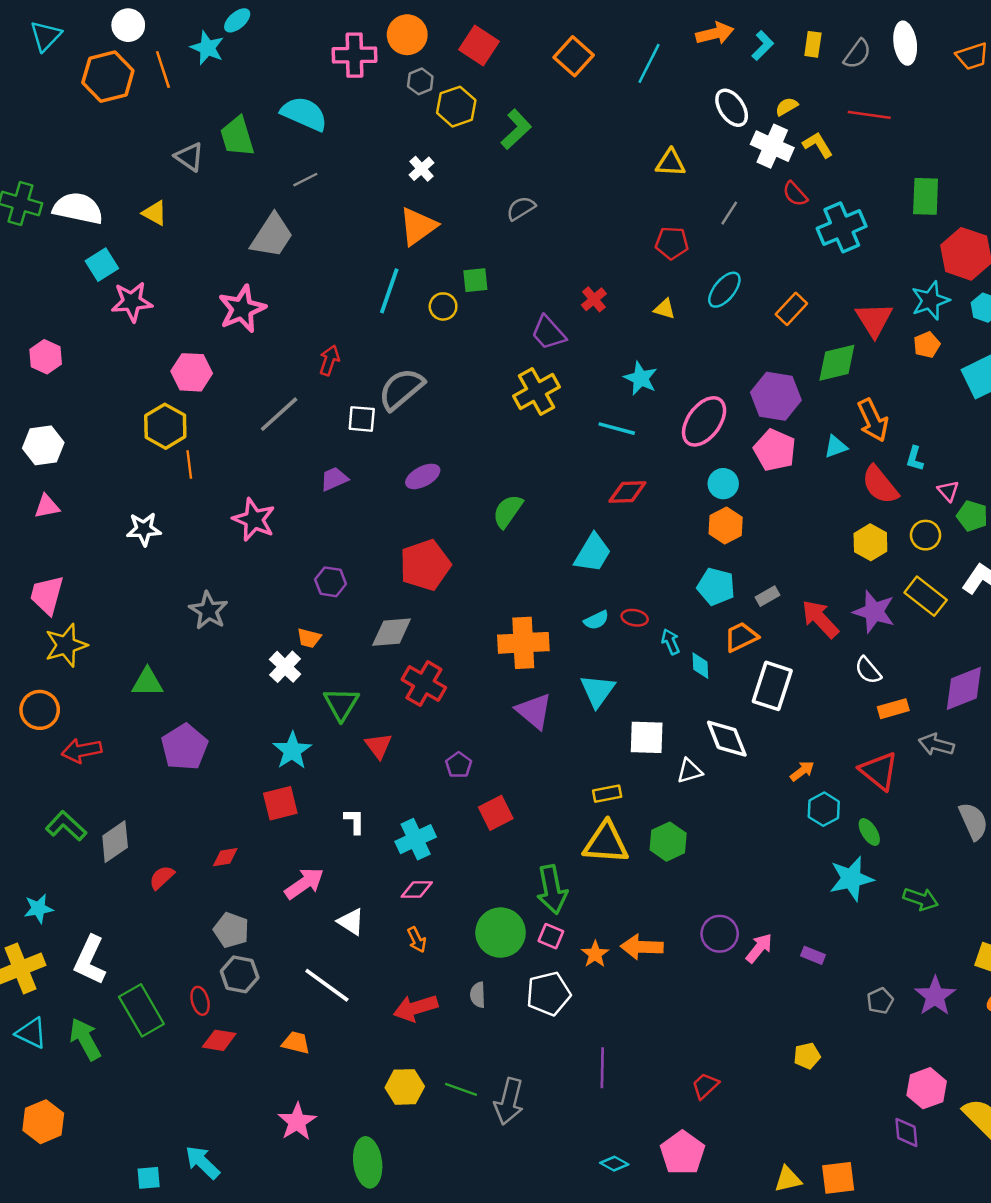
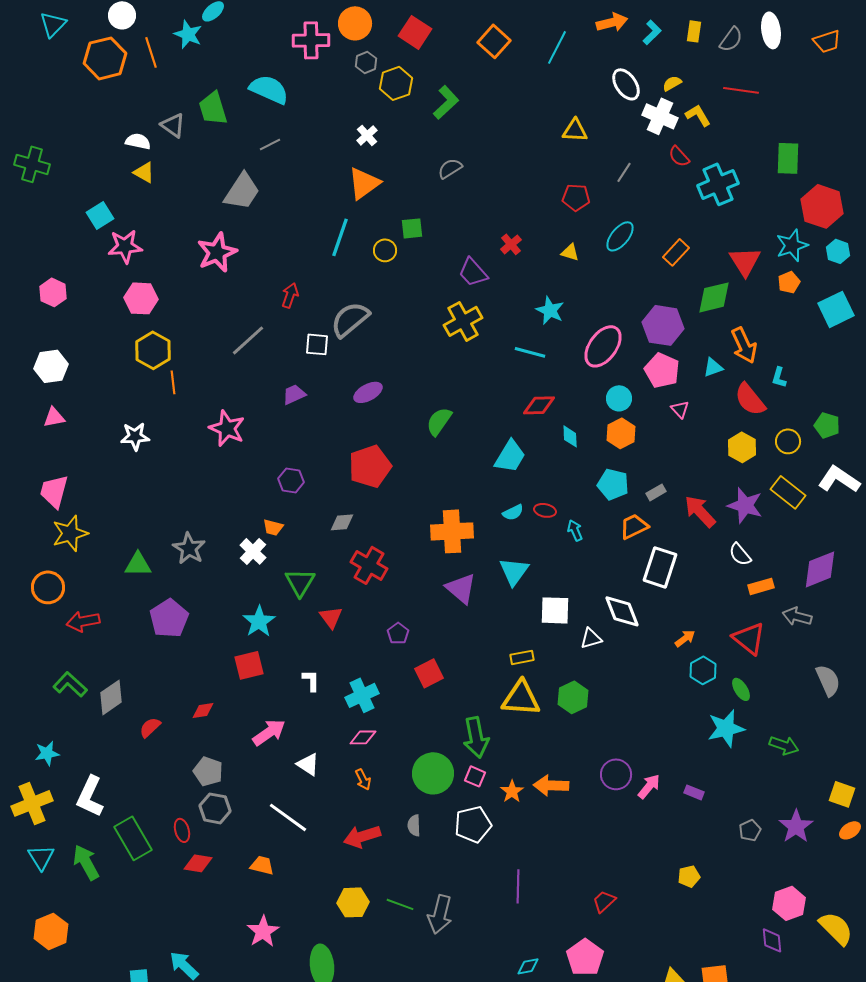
white semicircle: (78, 208) -> (138, 141), moved, size x0.6
pink hexagon: (192, 372) -> (141, 298), moved
pink triangle: (948, 491) -> (680, 409), moved
gray star: (208, 611) -> (189, 548), moved
gray diamond: (392, 632) -> (342, 522), size x0.7
cyan diamond: (700, 666) -> (570, 436), moved
cyan triangle: (31, 1033) -> (41, 857), turned 32
cyan diamond: (614, 1164) -> (528, 966), turned -40

